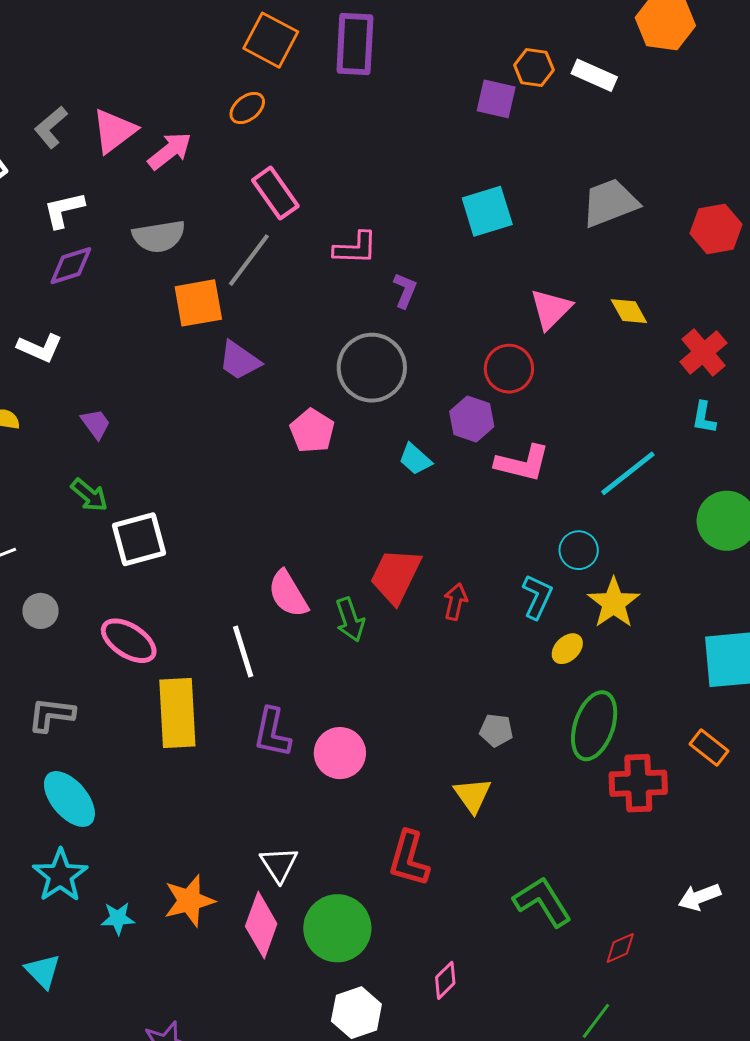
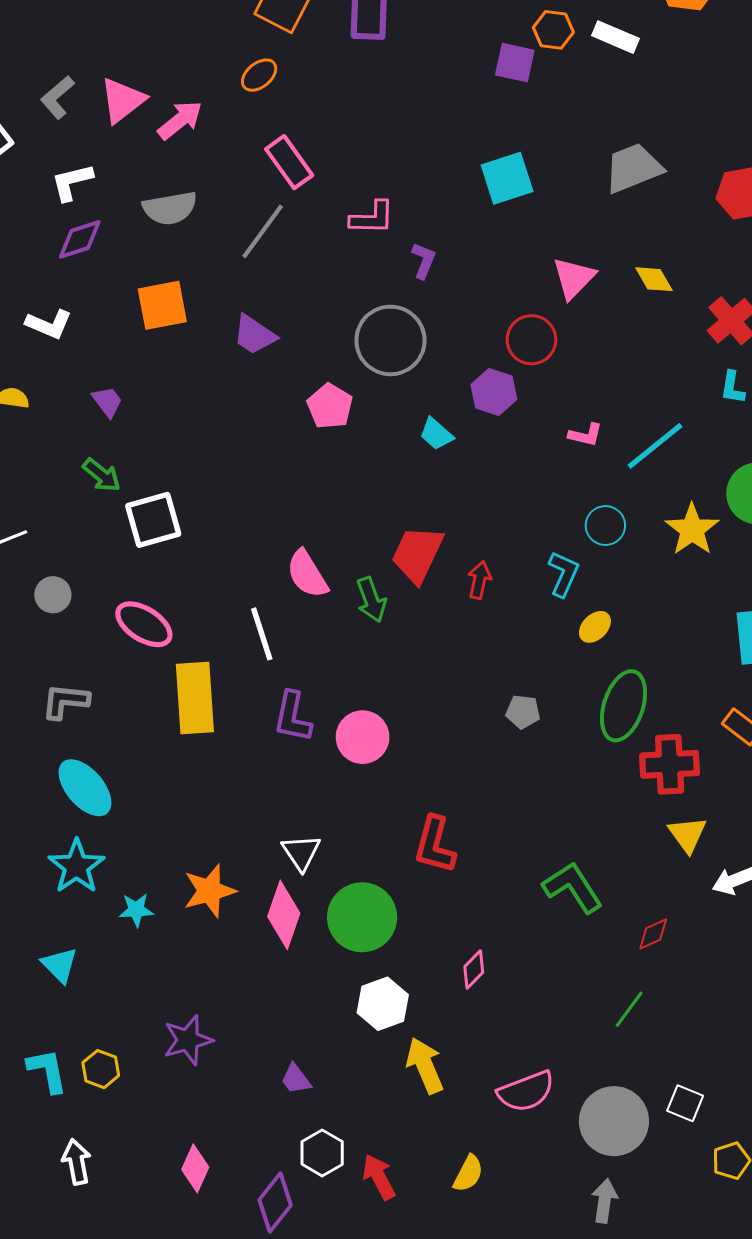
orange square: (198, 303) -> (162, 305), moved
pink L-shape: (522, 463) -> (586, 435), moved, size x0.6
yellow star: (614, 603) -> (692, 530), moved
yellow triangle: (473, 795) -> (687, 834), moved

